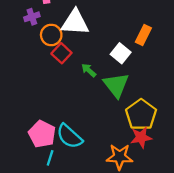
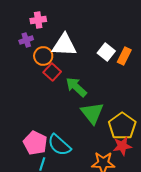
white square: (121, 53) -> (106, 52), moved
green arrow: (89, 70) -> (76, 87), size x1.6
green triangle: (116, 85) -> (92, 113), moved

